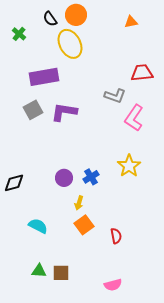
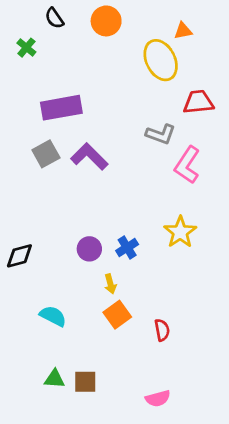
black semicircle: (50, 19) -> (54, 18), moved
yellow ellipse: (70, 44) -> (161, 60), moved
purple L-shape: (64, 112) -> (89, 157), turned 36
yellow arrow: (79, 203) -> (110, 284), turned -32

